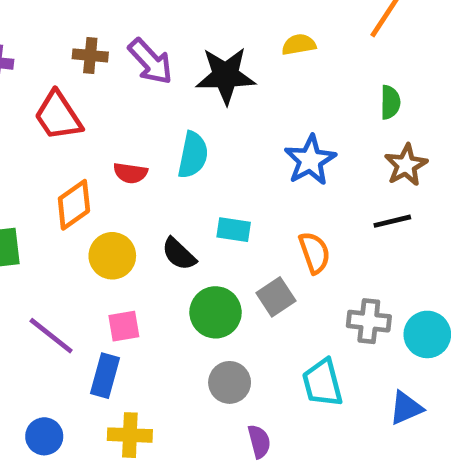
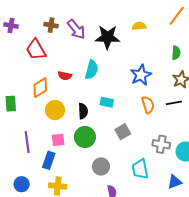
orange semicircle: (314, 253) -> (148, 105), moved
black semicircle: (179, 254) -> (83, 111), turned -140
green circle: (216, 312) -> (85, 137), moved
purple line: (51, 336) -> (27, 142), turned 40

